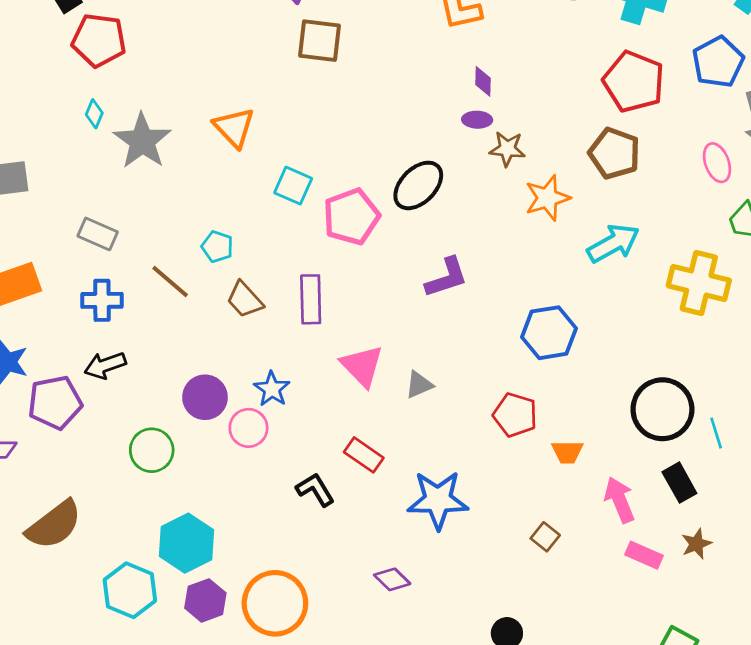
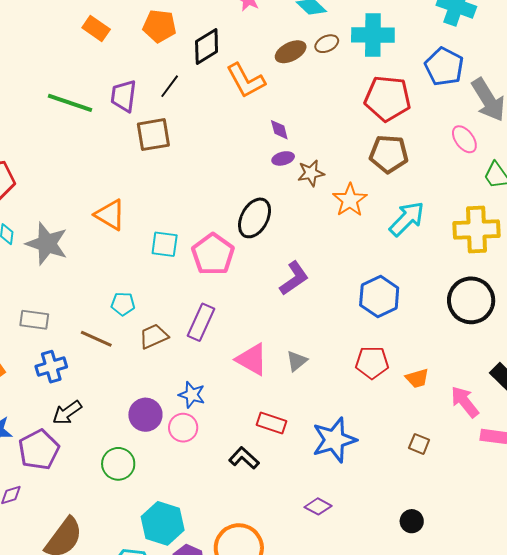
purple rectangle: (311, 299) -> (201, 322), turned 42
brown trapezoid: (245, 300) -> (154, 336), turned 124
black circle: (662, 409) -> (471, 300), moved

